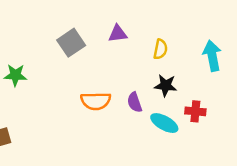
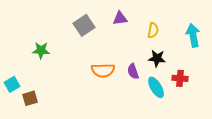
cyan ellipse: (164, 123) -> (156, 87), turned 30

